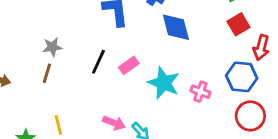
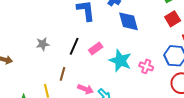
gray star: (52, 47) -> (43, 44), moved
brown line: (47, 73) -> (62, 74), moved

